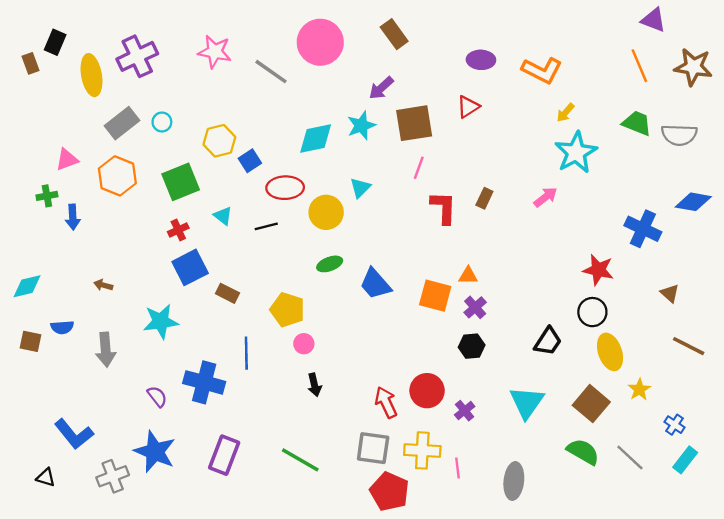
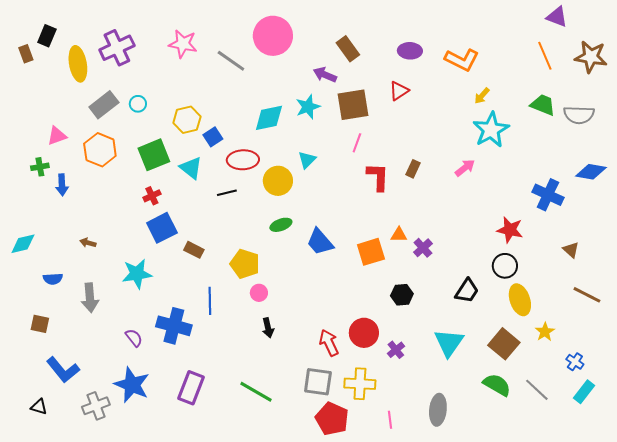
brown rectangle: (394, 34) -> (348, 49), moved
purple arrow: (381, 88) -> (325, 75), turned 65
cyan triangle: (223, 216) -> (191, 168), moved, size x1.4
orange square: (435, 296) -> (371, 252), turned -32
purple cross: (475, 307) -> (423, 248), moved
brown square: (31, 341) -> (40, 324), moved
pink line: (458, 468) -> (390, 420), moved

